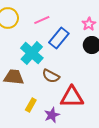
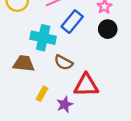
cyan cross: (32, 53) -> (43, 38), turned -30

